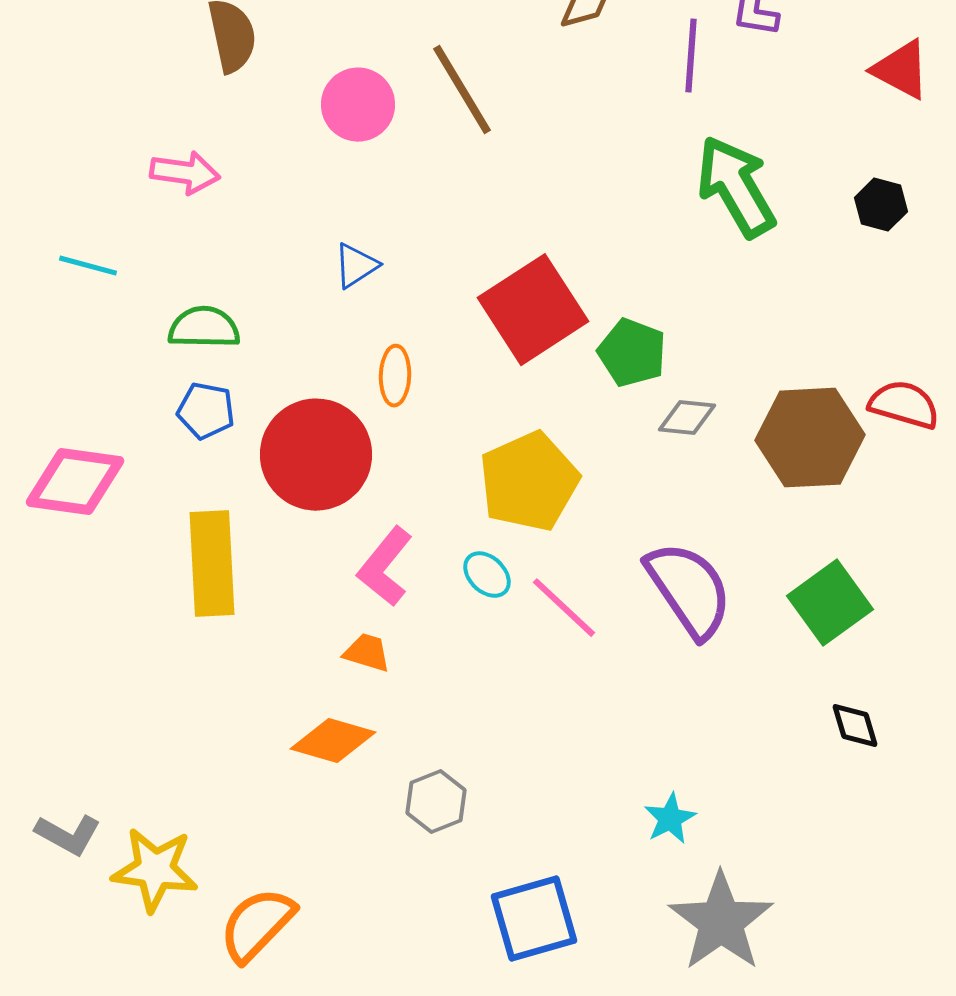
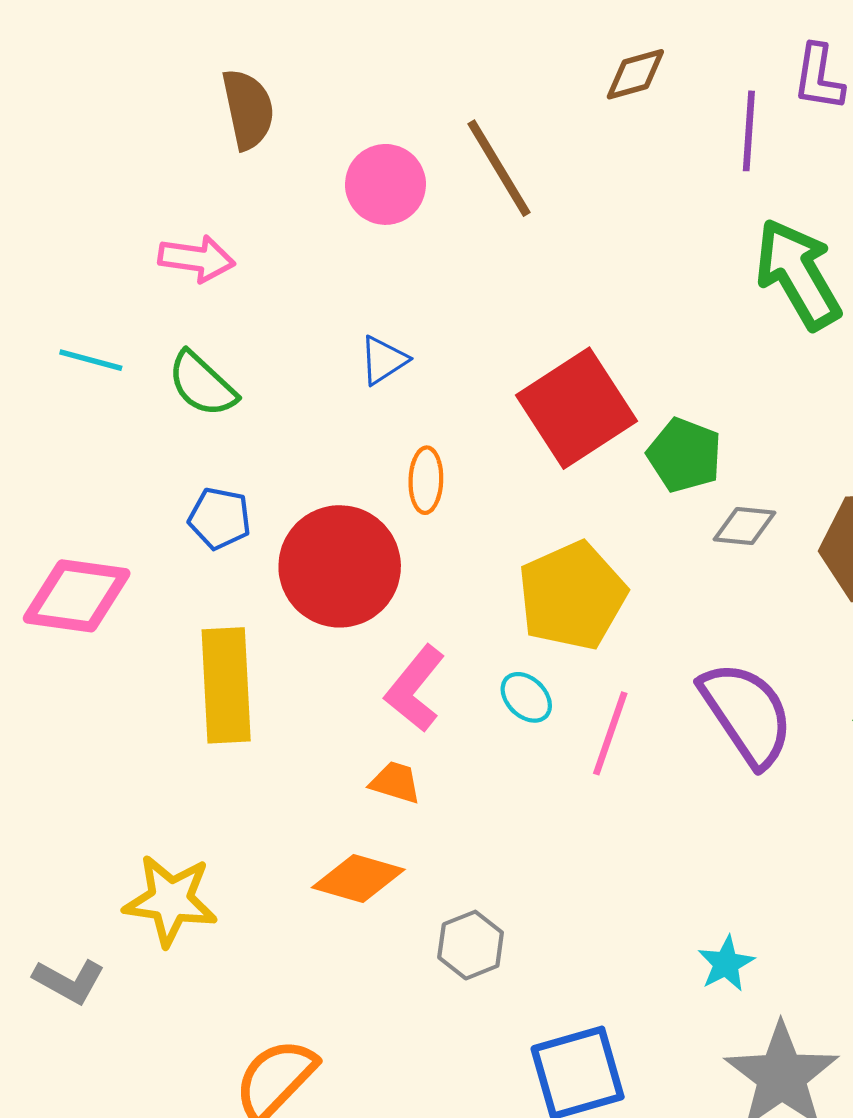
green semicircle: (204, 328) -> (202, 384), moved, turned -138
pink line: (564, 608) -> (610, 733), turned 66
yellow star: (155, 870) -> (171, 900), moved

